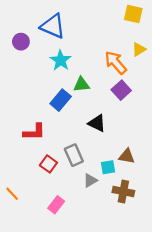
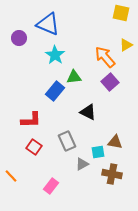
red square: (48, 164) -> (34, 147), moved

